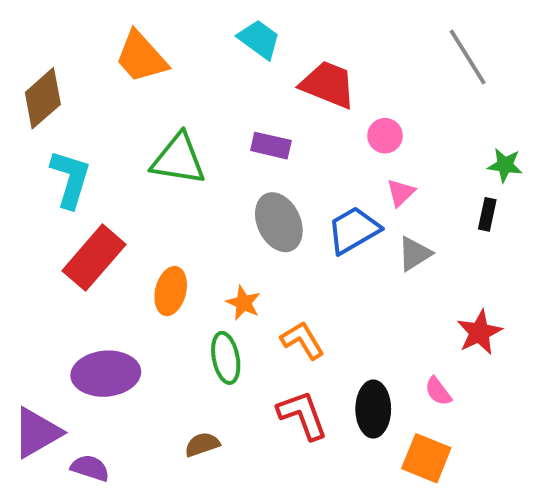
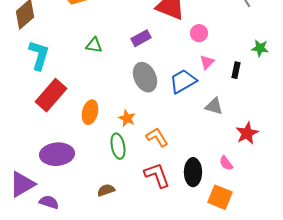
purple rectangle: (271, 146) -> (141, 38), turned -42
green triangle: (179, 159) -> (94, 45), size x0.6
black rectangle: (487, 214) -> (236, 70), moved
gray triangle: (415, 254) -> (214, 106), moved, turned 48

